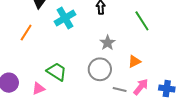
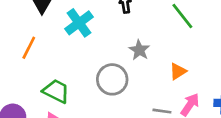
gray circle: (100, 69) -> (112, 79), moved
green trapezoid: (57, 72) -> (56, 91), moved

